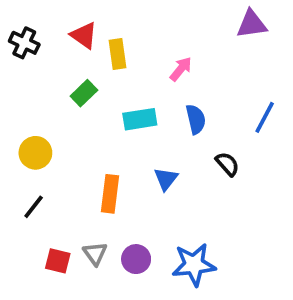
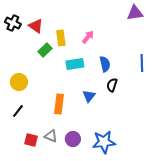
red triangle: (84, 35) -> (36, 26), moved
yellow rectangle: (117, 54) -> (61, 38), moved
pink arrow: (181, 69) -> (88, 37), moved
blue line: (265, 117) -> (142, 63), turned -30
black semicircle: (227, 164) -> (112, 85), moved, turned -120
gray triangle: (95, 253) -> (51, 136), turned -32

